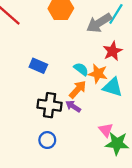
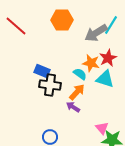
orange star: (98, 74) -> (91, 63), moved
cyan triangle: (113, 87) -> (105, 79), moved
black cross: (50, 105) -> (50, 85), moved

